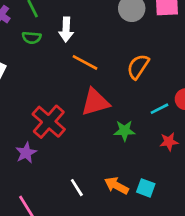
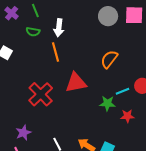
orange line: (85, 62) -> (56, 52), moved, turned 42
green star: (124, 131) -> (107, 103), moved
purple star: (26, 153) -> (23, 133), moved

